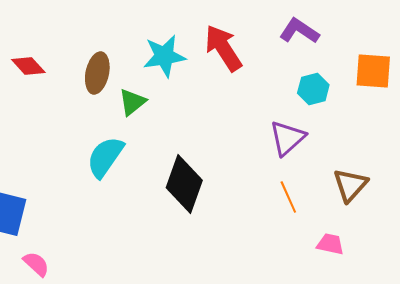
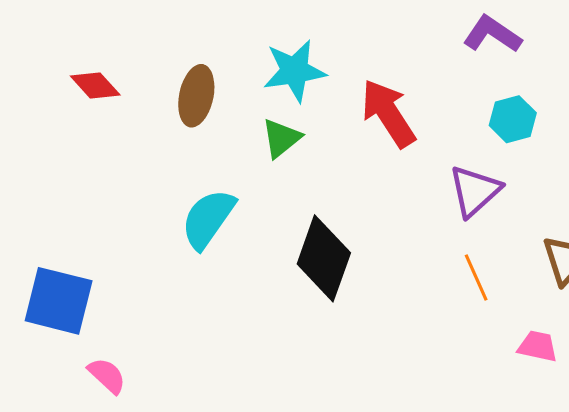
red arrow: (223, 48) -> (388, 113), moved
green triangle: (132, 102) -> (281, 138), moved

